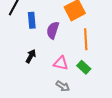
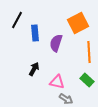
pink triangle: (61, 63) -> (57, 82), moved

